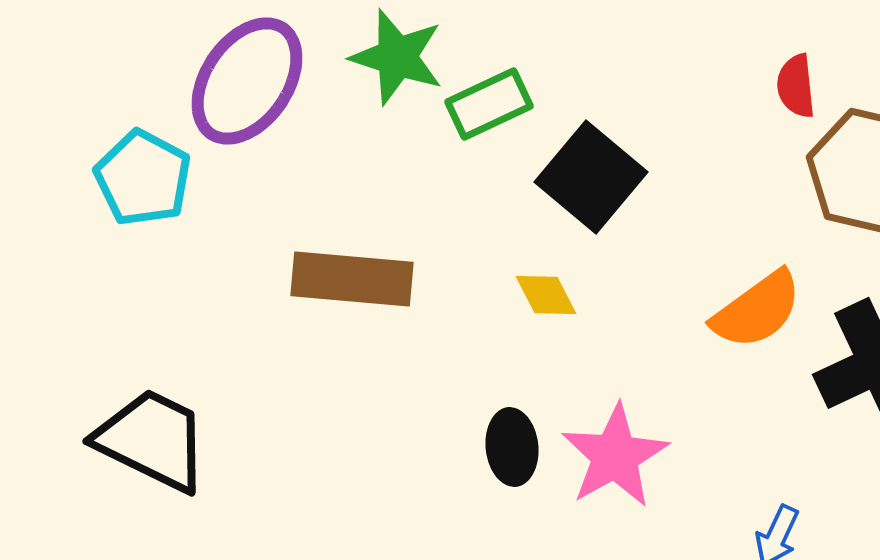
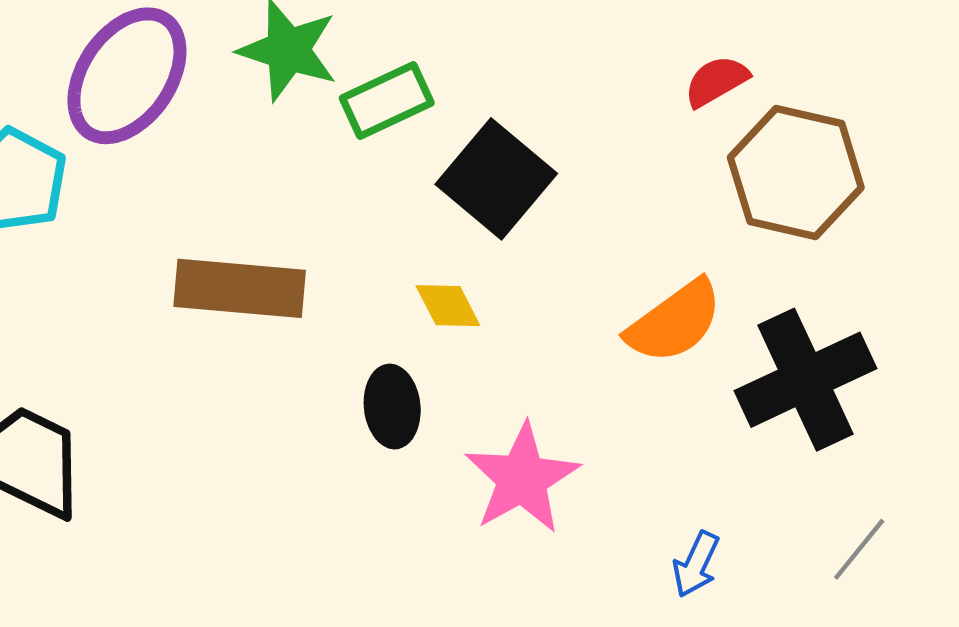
red semicircle: (796, 86) -> (716, 81), turned 66
black ellipse: (512, 447) -> (392, 407), moved

